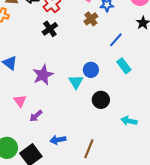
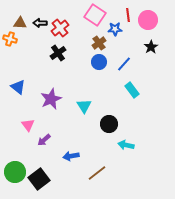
blue circle: (91, 70) -> (99, 62), moved
cyan arrow: (129, 121) -> (126, 145), moved
blue arrow: (58, 140) -> (71, 156), moved
brown line: (89, 149) -> (97, 173), turned 30

